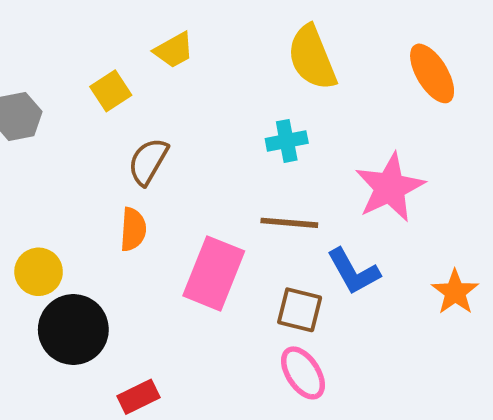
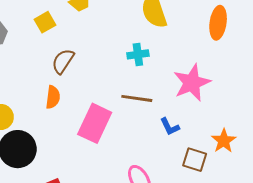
orange ellipse: (432, 73) -> (218, 23), turned 36
blue L-shape: (353, 271) -> (170, 127), size x0.7
brown square: (300, 310) -> (195, 160), moved

